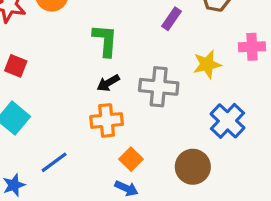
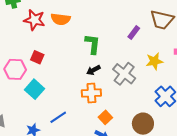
gray cross: (159, 87) -> (124, 74), turned 30

